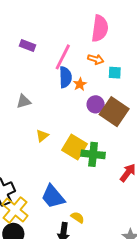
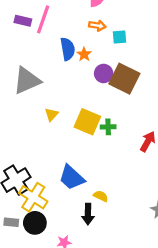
pink line: (63, 57) -> (43, 19), moved
gray triangle: (24, 101) -> (27, 81), size x1.8
green cross: (93, 154) -> (108, 127), size x0.6

